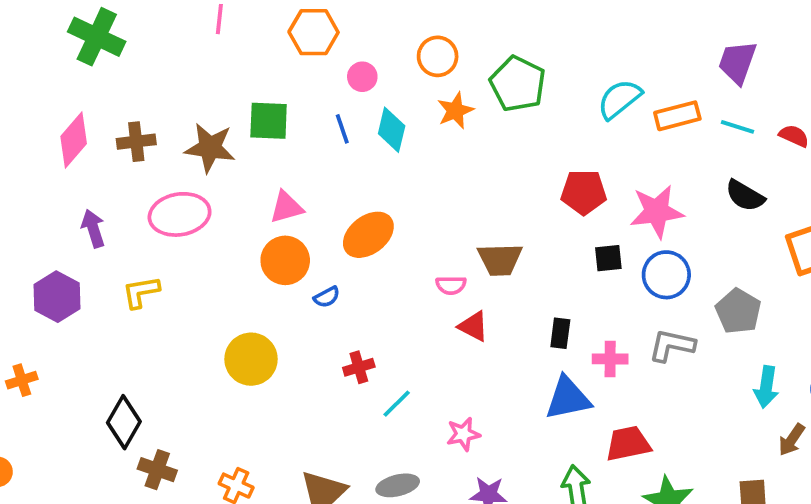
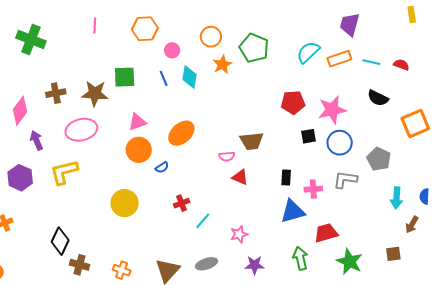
purple trapezoid: (737, 62) -> (350, 25), moved
pink diamond: (74, 140) -> (20, 111), moved
yellow L-shape: (141, 292) -> (64, 172), size x1.4

